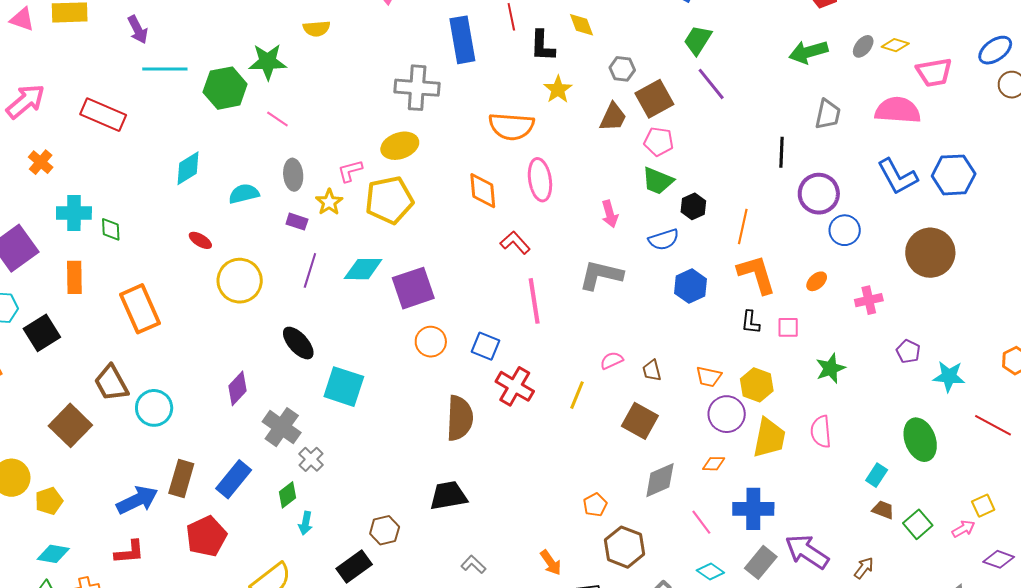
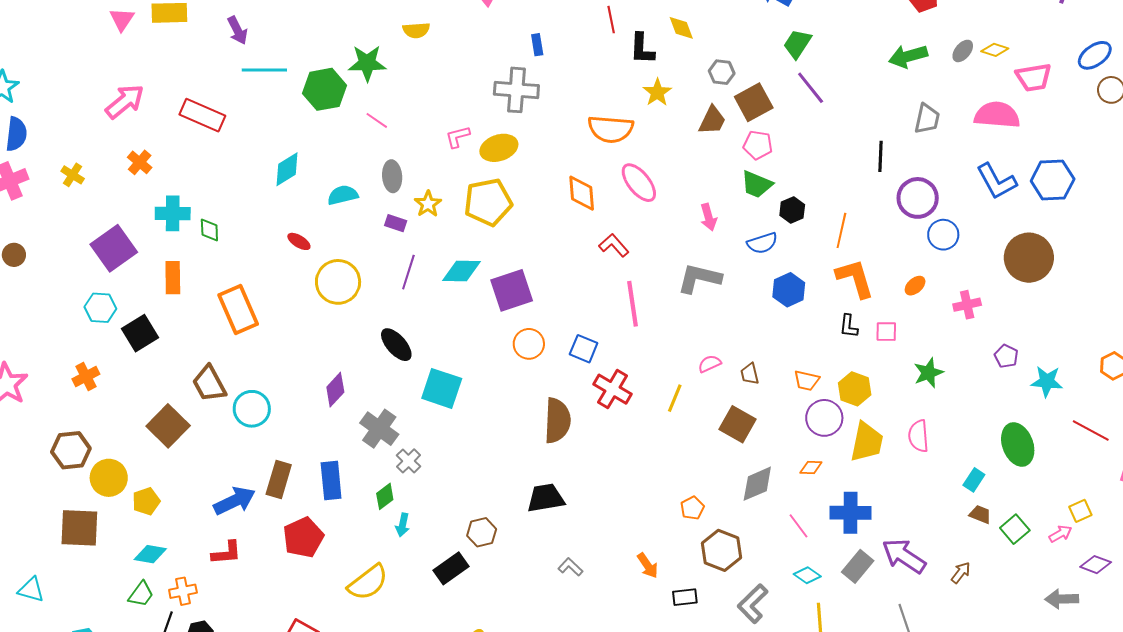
pink triangle: (22, 19) -> (122, 19), turned 44
blue rectangle: (462, 40) -> (537, 45), moved, size x0.5
pink L-shape: (350, 171) -> (458, 137), moved
pink ellipse: (540, 180) -> (639, 183), turned -30
blue rectangle: (234, 479) -> (331, 480), turned -45

